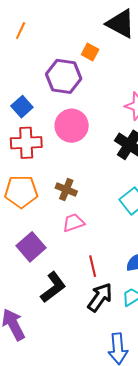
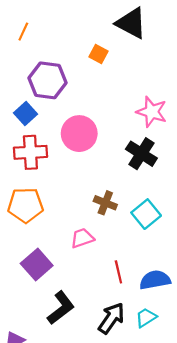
purple hexagon: (64, 76) -> (48, 80), moved
brown cross: (66, 190) -> (105, 203), moved
red line: (93, 266) -> (118, 272), moved

